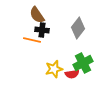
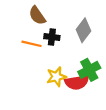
black cross: (42, 30) -> (52, 37), moved
red semicircle: (72, 74) -> (77, 82), size x1.5

